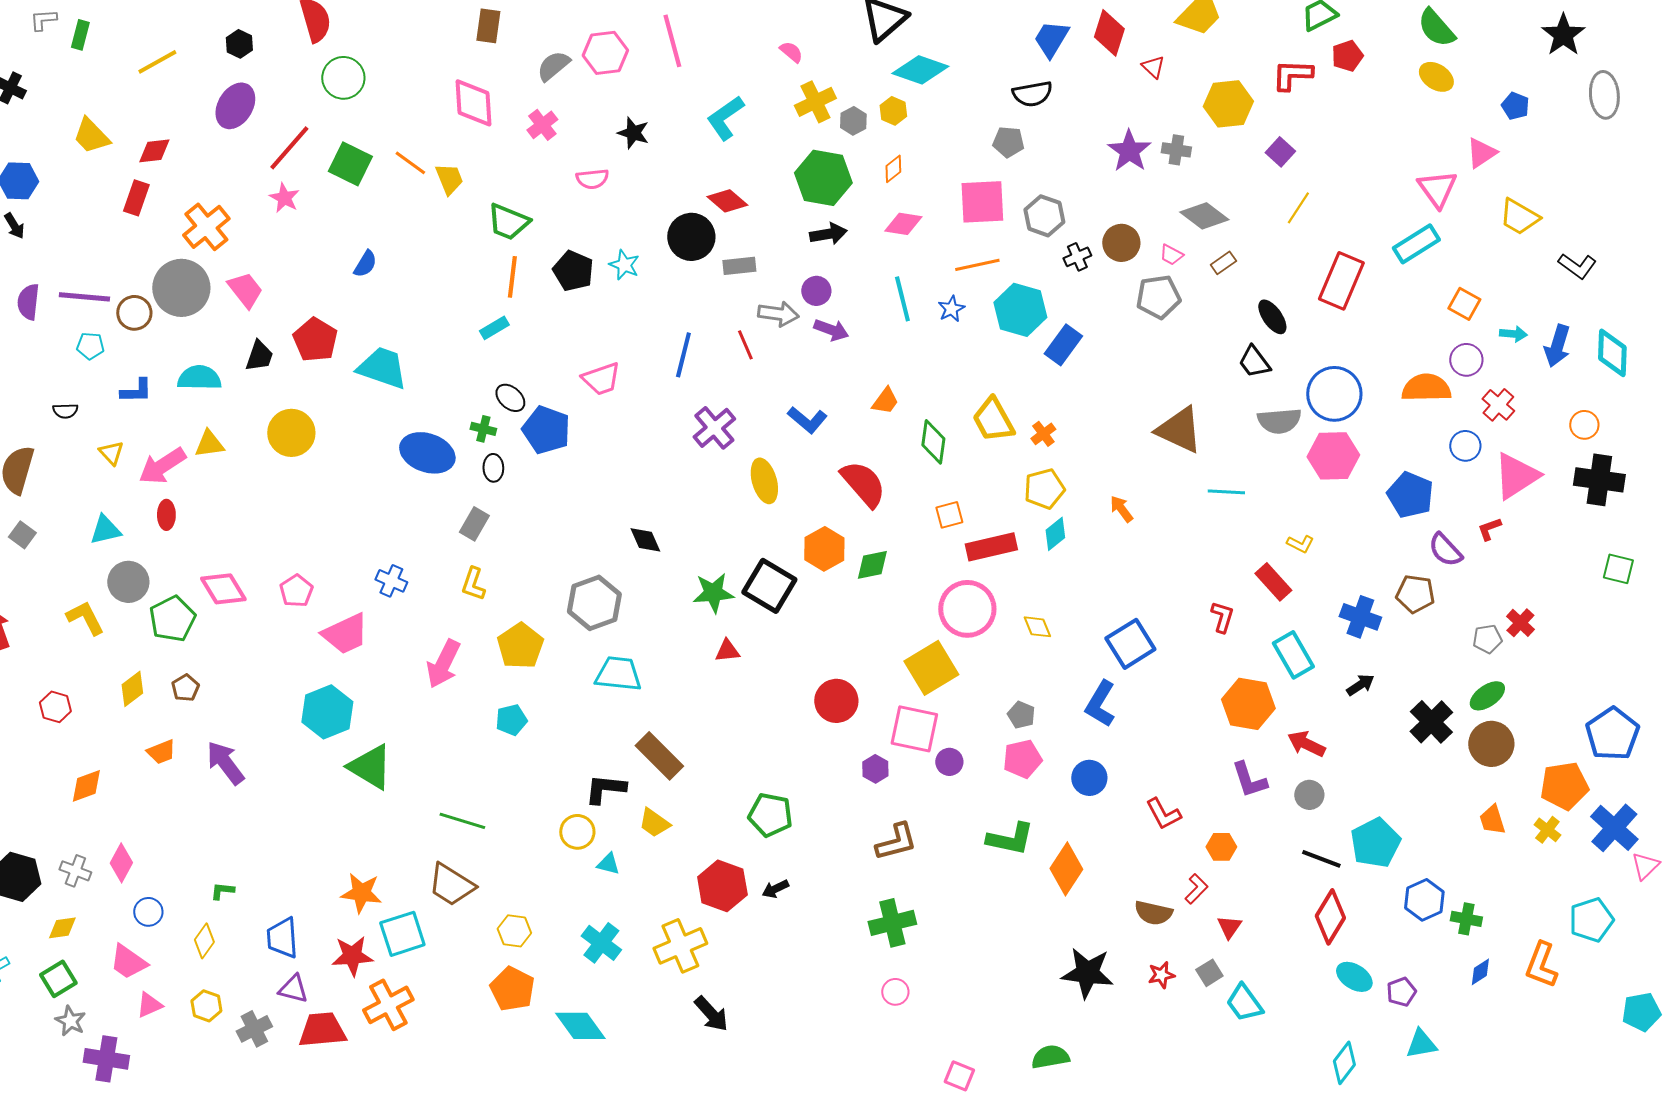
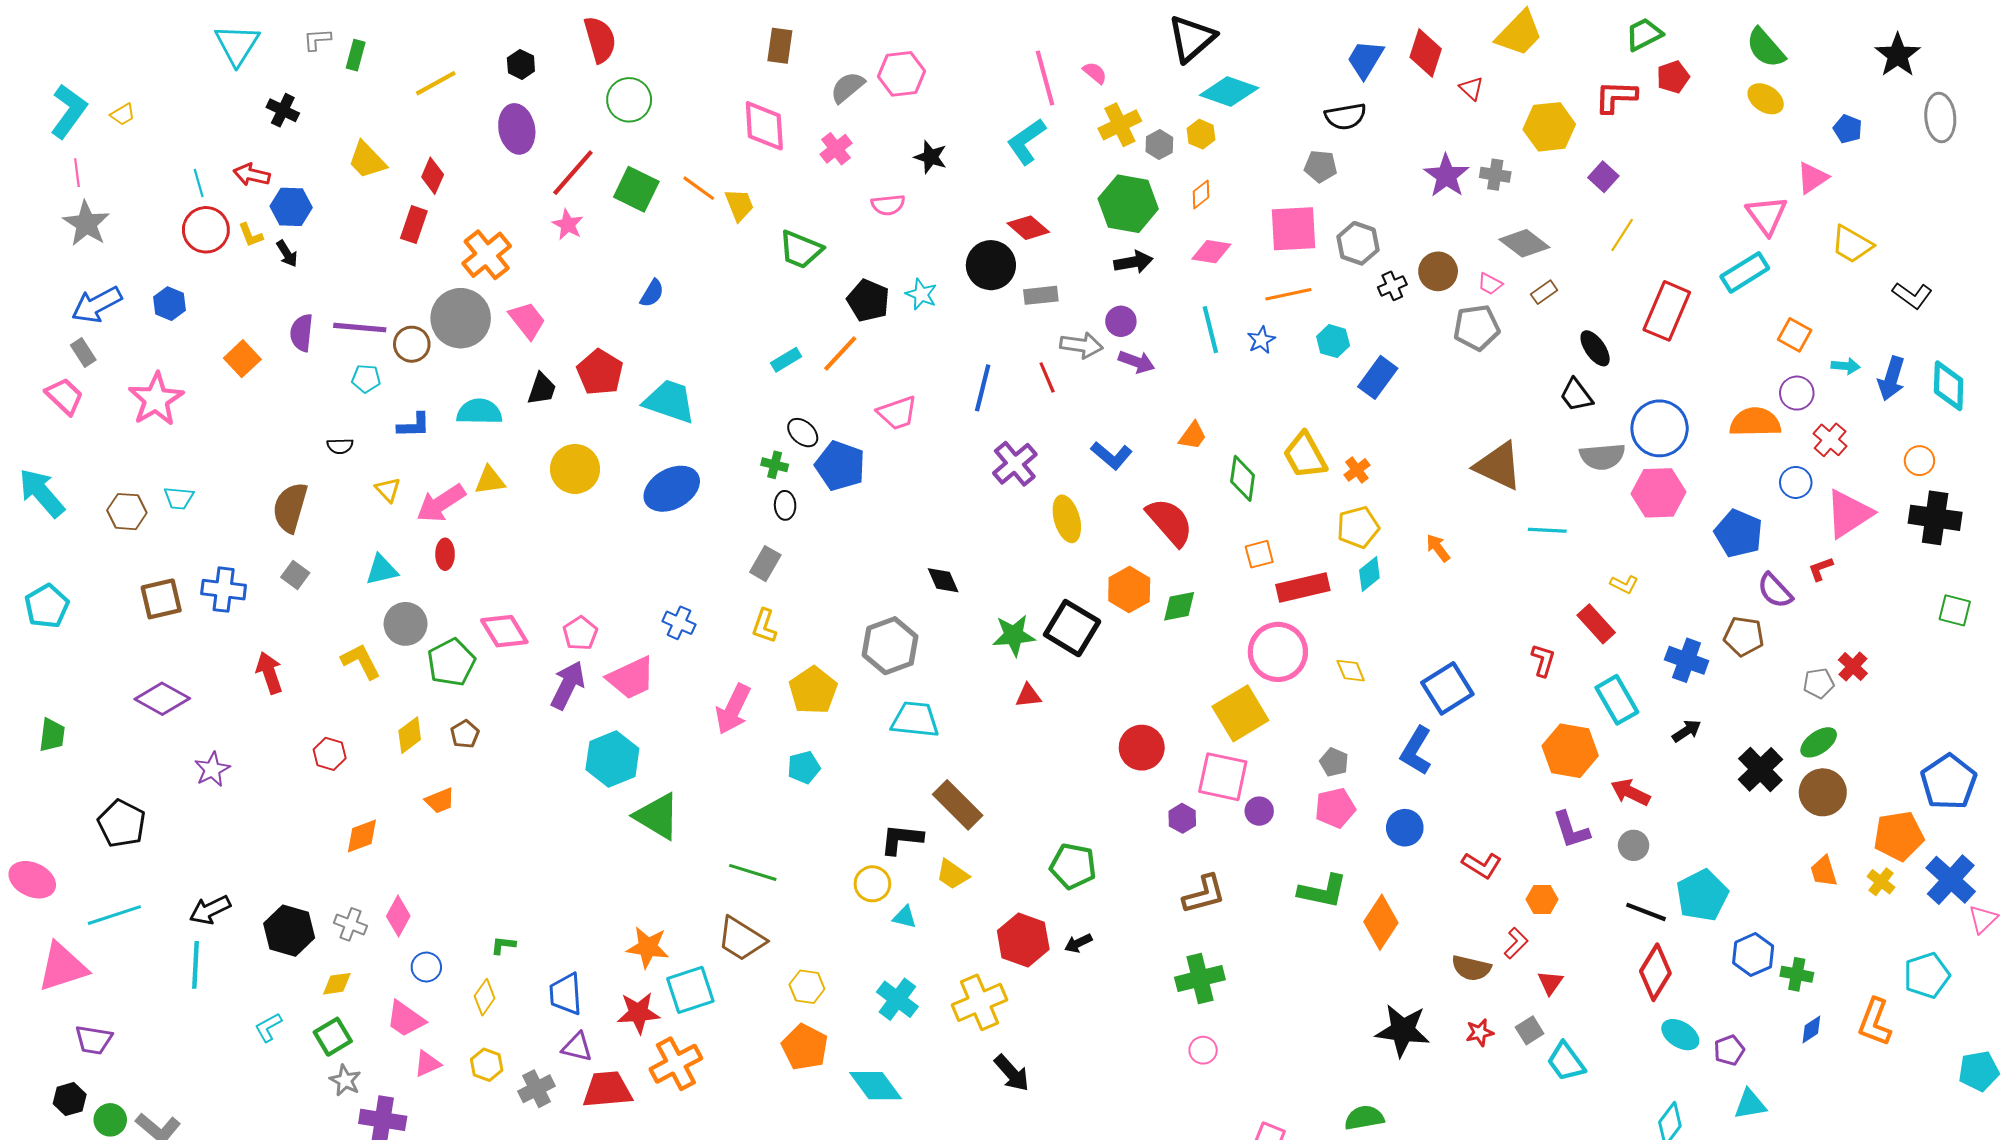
pink line: (672, 41) -> (1045, 78), moved
purple ellipse: (235, 106) -> (517, 129), turned -42
red diamond: (154, 151) -> (433, 176), turned -60
orange line: (512, 277) -> (840, 354), moved, turned 36
cyan hexagon: (1020, 310) -> (1333, 341), size x0.6
blue ellipse: (427, 453) -> (672, 489), moved, turned -48
purple arrow: (225, 763) -> (568, 685), moved, turned 63
red L-shape: (1163, 814) -> (1482, 865), turned -30

